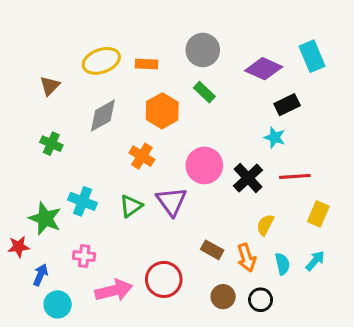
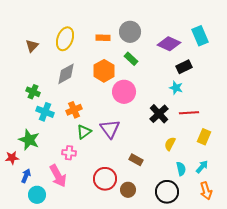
yellow ellipse: (101, 61) -> (65, 39), turned -50
orange rectangle: (147, 64) -> (103, 38), moved
brown triangle: (50, 86) -> (32, 46), moved
orange cross: (142, 156) -> (74, 110), moved, turned 35
pink circle: (204, 165) -> (124, 92), moved
cyan cross: (83, 201) -> (45, 112), moved
pink cross: (84, 256) -> (69, 153), moved
orange arrow: (246, 258) -> (206, 191), moved
pink arrow: (114, 290) -> (58, 176), moved, turned 75
brown circle: (223, 297) -> (128, 190), moved
black circle: (261, 300) -> (167, 192), size x1.5

